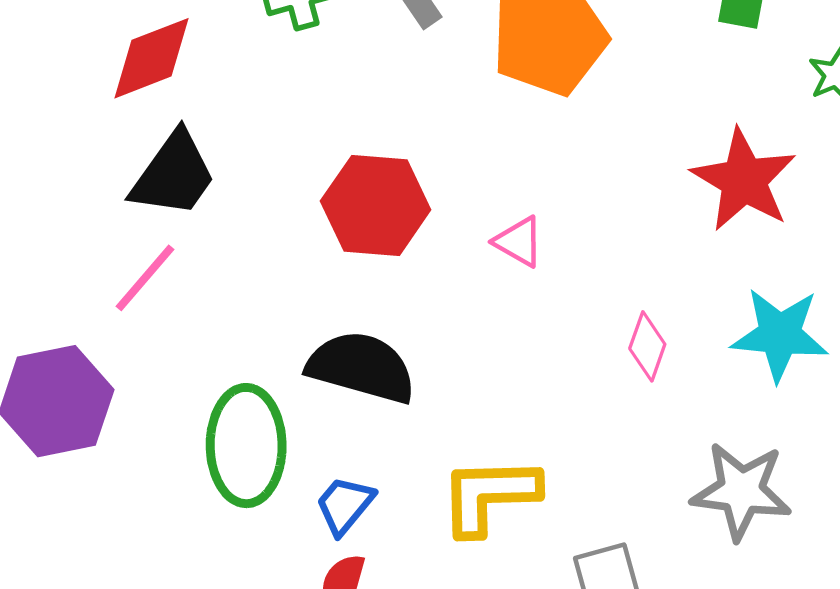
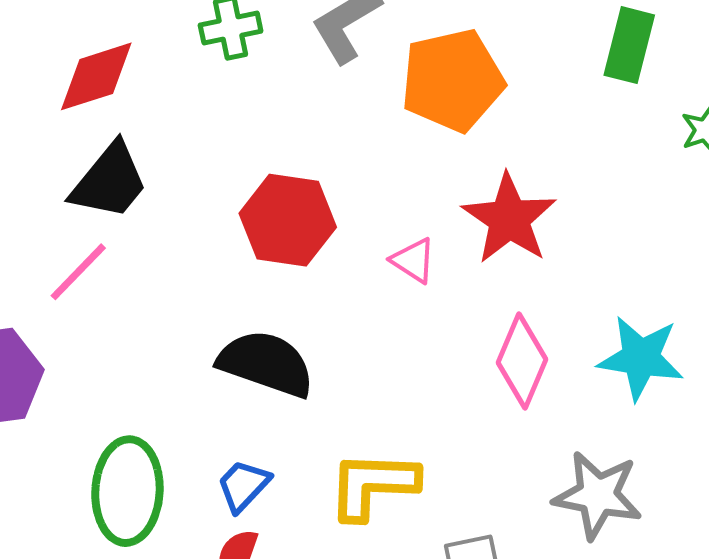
red star: (744, 180) -> (509, 219), moved
pink diamond: (647, 346) -> (522, 361), size x1.5
green ellipse: (246, 446) -> (127, 491), moved

